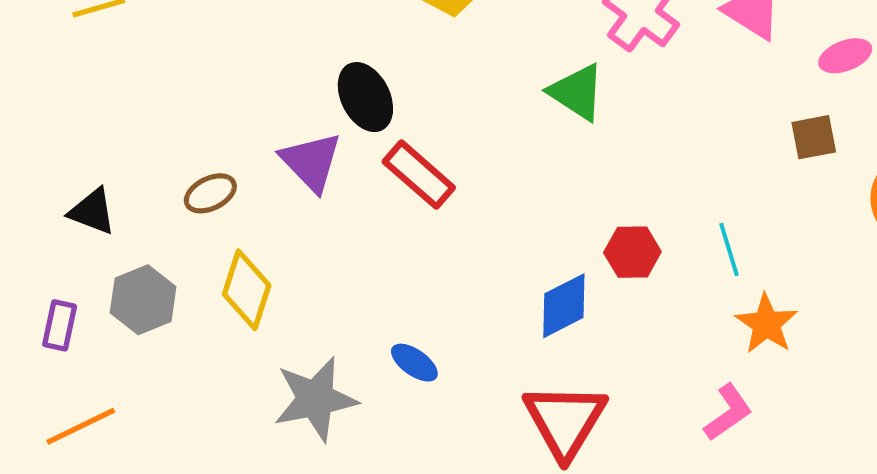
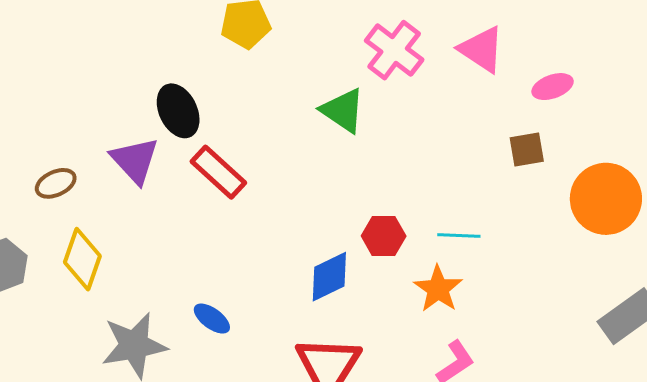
cyan line: (729, 250) -> (459, 236), turned -72
orange star: (766, 324) -> (438, 289), moved

